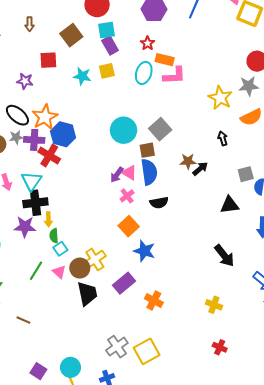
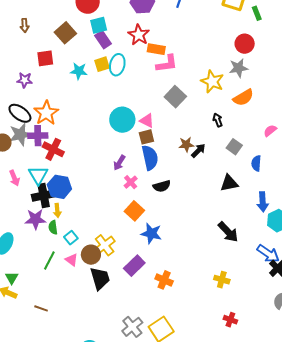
red star: (147, 43) -> (139, 35), size x1.5
cyan ellipse: (144, 73) -> (117, 65), moved
gray square: (160, 129) -> (175, 97), moved
blue hexagon: (63, 134) -> (59, 187), moved
gray star: (16, 137) -> (20, 134), size x1.6
pink triangle: (129, 173) -> (147, 121), moved
gray square: (246, 174) -> (234, 147), moved, turned -35
green semicircle: (54, 236) -> (53, 227), moved

